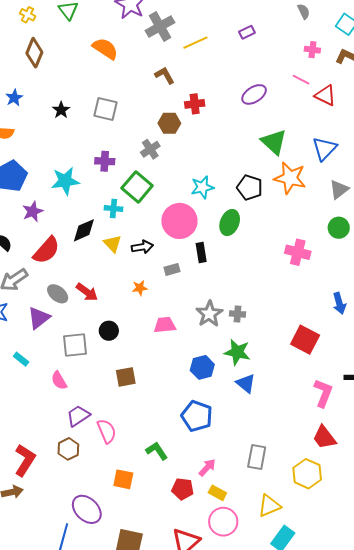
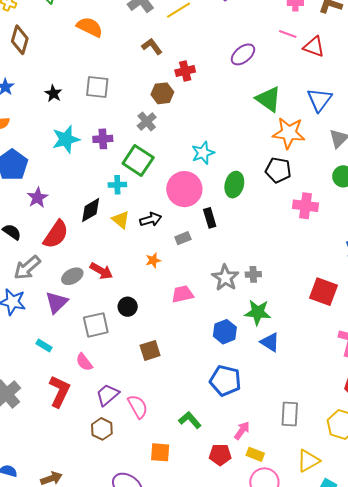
cyan star: (65, 181) -> (66, 139), moved
black pentagon: (250, 188) -> (278, 170), moved
gray ellipse: (58, 294) -> (72, 276), turned -60
red L-shape: (25, 460) -> (59, 391), moved

